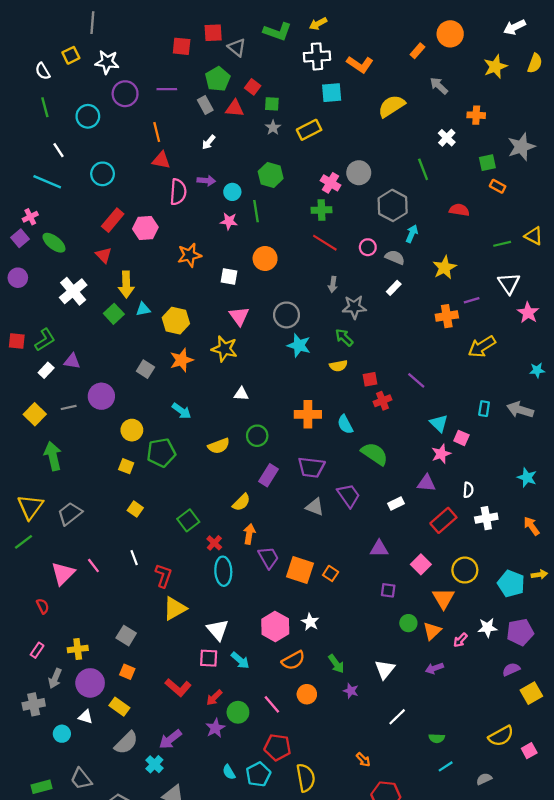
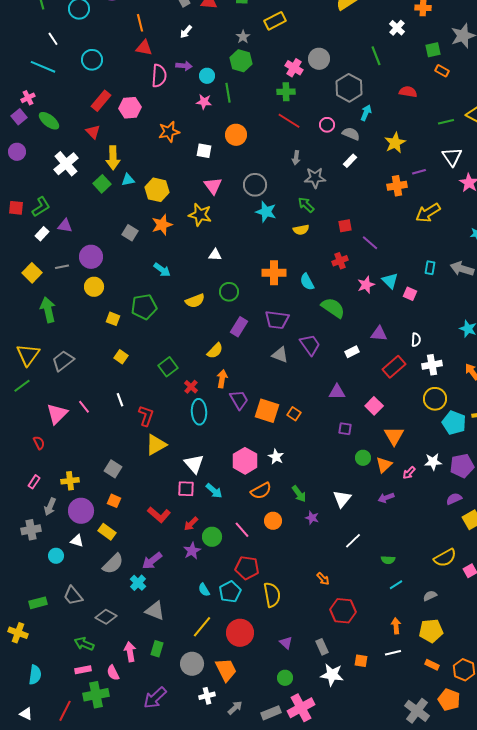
gray star: (273, 128) -> (243, 37), moved
red square: (370, 379) -> (345, 226), moved
yellow circle: (132, 430) -> (94, 287), moved
pink star: (441, 454) -> (366, 285), moved
yellow circle: (465, 570) -> (435, 399), moved

